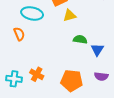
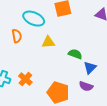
yellow triangle: (69, 15) -> (48, 42), moved
purple semicircle: (101, 76) -> (86, 86), moved

